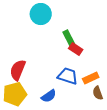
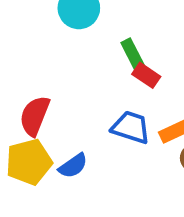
blue semicircle: (49, 96) -> (73, 166), moved

